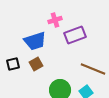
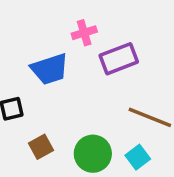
brown square: (36, 64) -> (41, 147), moved

